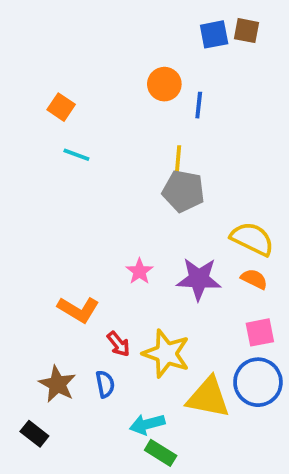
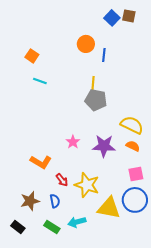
blue square: (214, 34) -> (112, 18), turned -35
brown star: (57, 384) -> (30, 201), turned 30
green rectangle: (161, 453) -> (52, 227), moved

